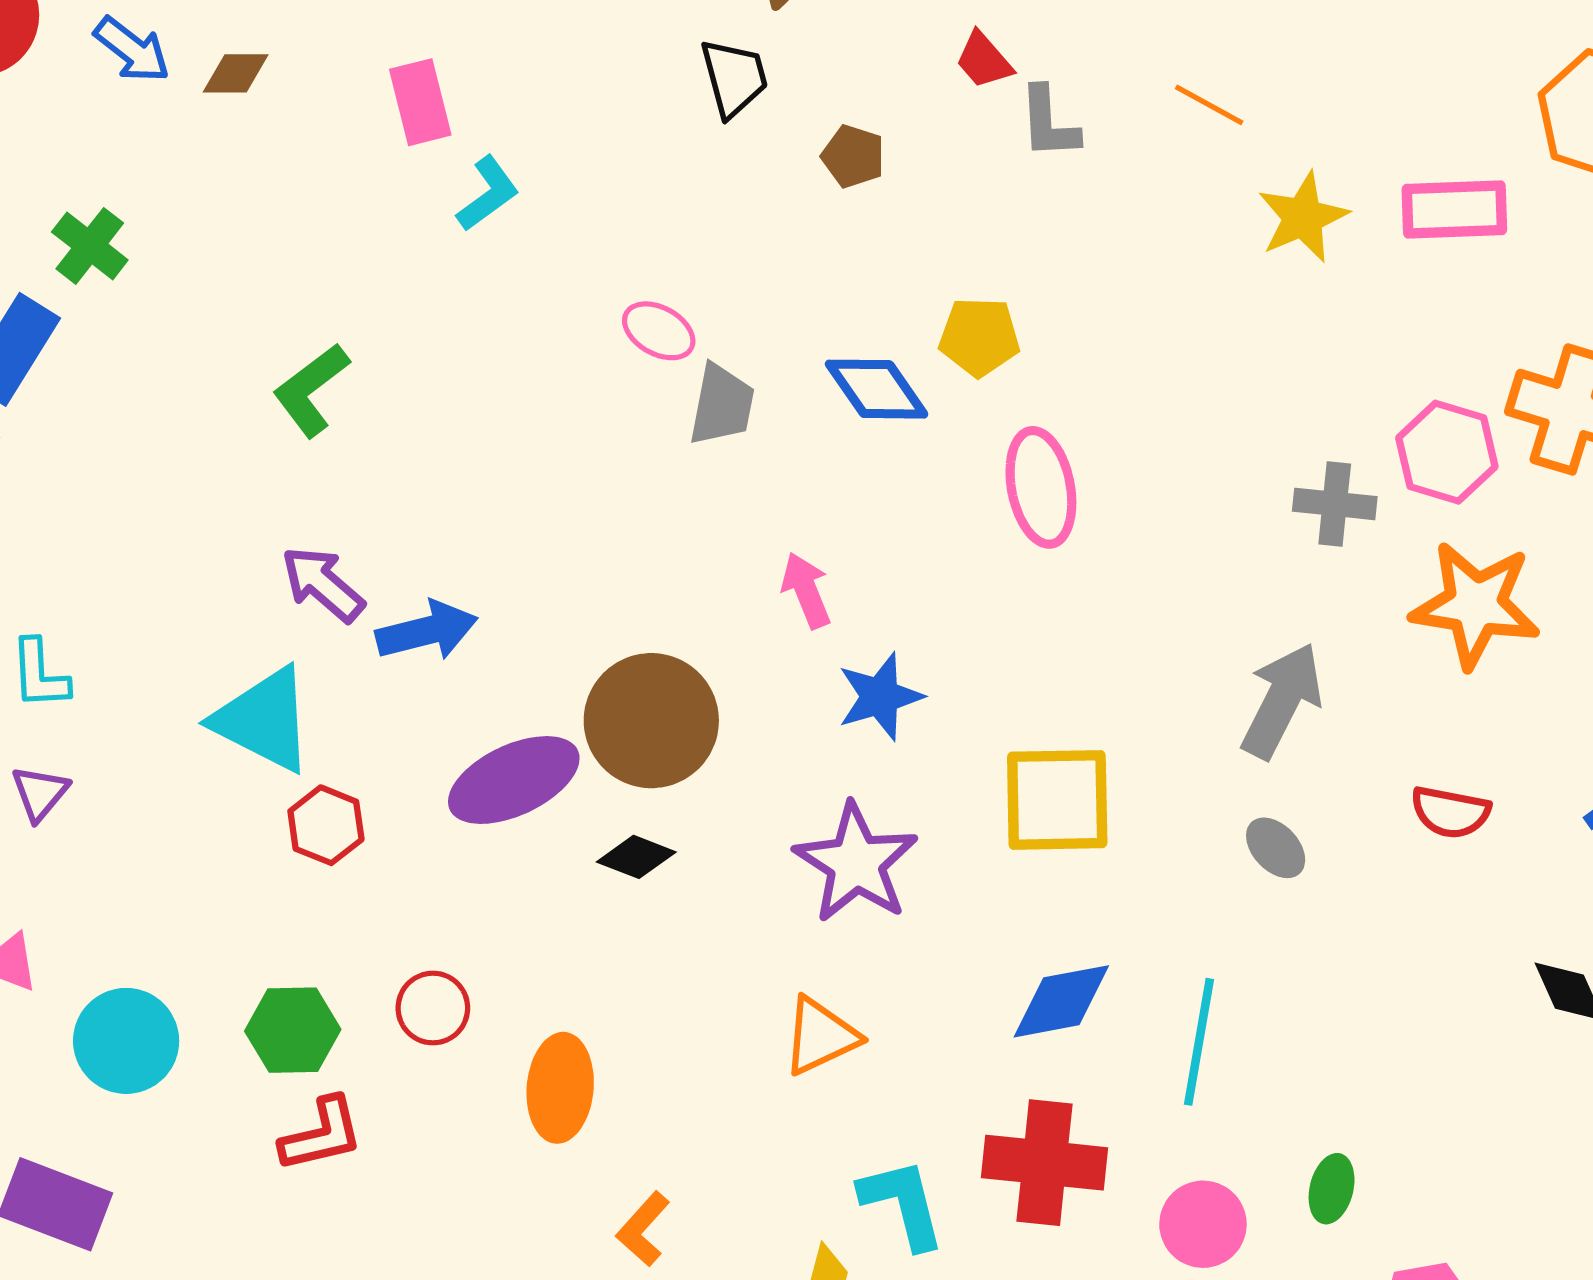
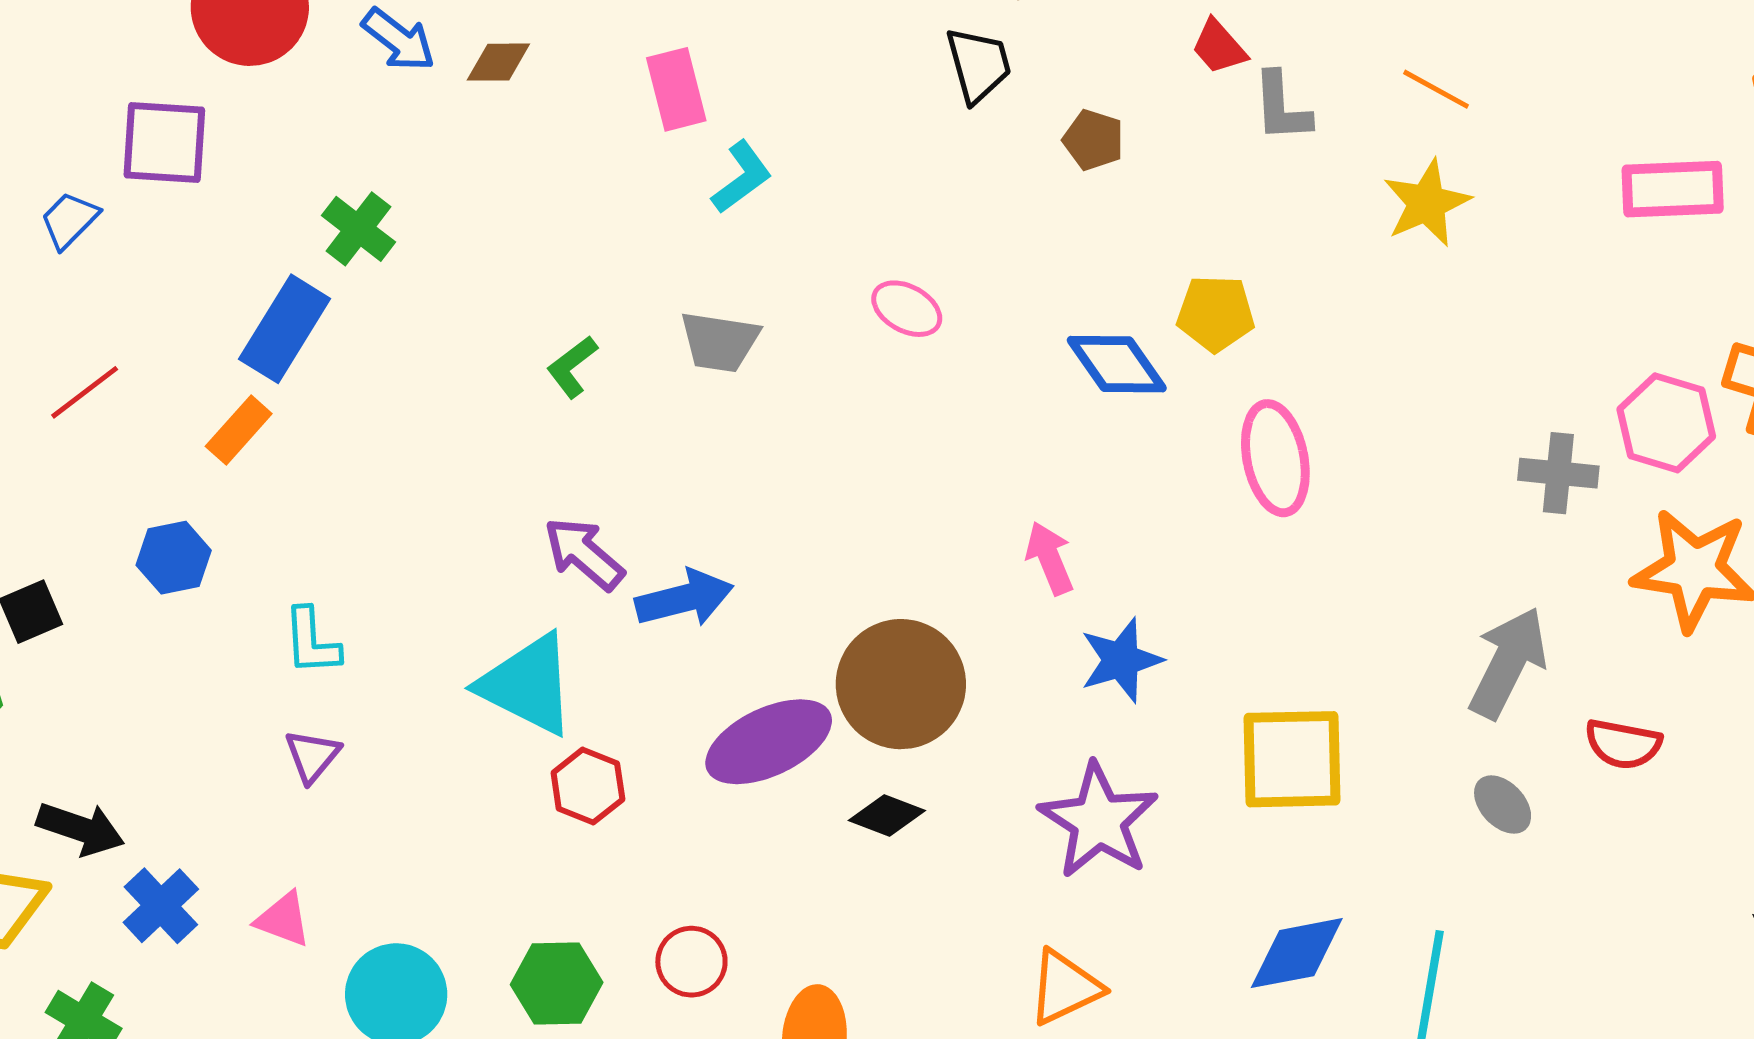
yellow star: (1303, 217) -> (1427, 203), moved
green L-shape: (311, 390) -> (572, 367), size x0.7
gray trapezoid: (722, 405) -> (720, 342), moved, turned 88
red semicircle: (1450, 812) -> (1623, 744), moved

